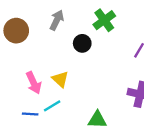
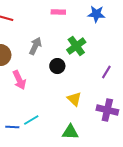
yellow triangle: (60, 79) -> (74, 99), moved
pink arrow: (34, 83) -> (19, 80), moved

